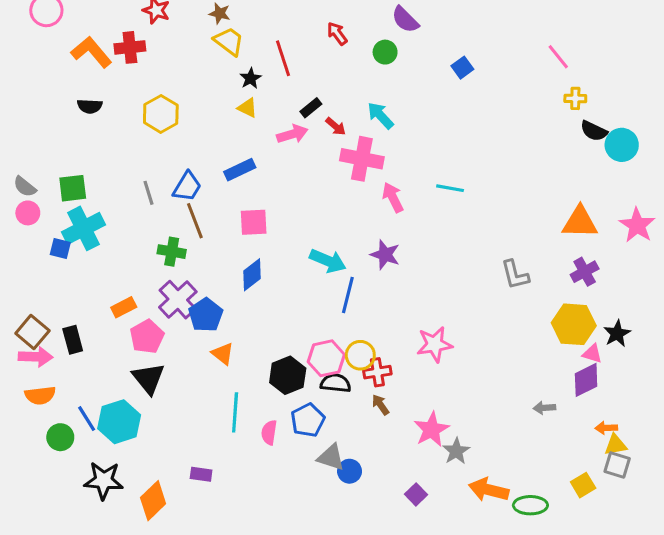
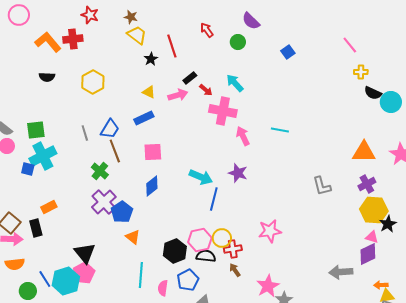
yellow triangle: (247, 108) -> (149, 92), moved
green cross: (172, 252) -> (100, 171), turned 30
orange rectangle: (124, 307) -> (49, 207), moved
yellow hexagon: (574, 324) -> (374, 210), moved
pink pentagon: (147, 337) -> (84, 273), moved
gray arrow: (544, 408) -> (341, 272), size x1.6

